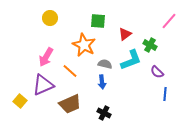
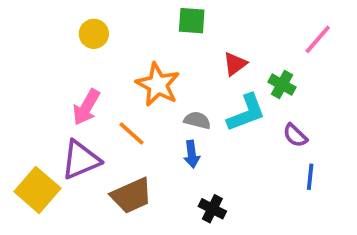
green square: (98, 21) -> (192, 21), moved
yellow square: (20, 101) -> (37, 190), size x1.6
black cross: (104, 113) -> (212, 209), moved

